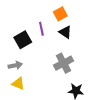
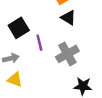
purple line: (41, 29) -> (39, 43), moved

